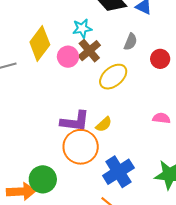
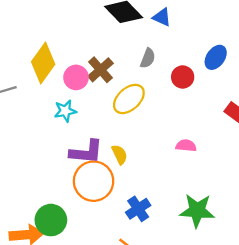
cyan star: (82, 28) -> (65, 111), moved
yellow semicircle: (104, 124) -> (120, 154), turned -72
blue cross: (118, 172) -> (138, 209), size x0.7

